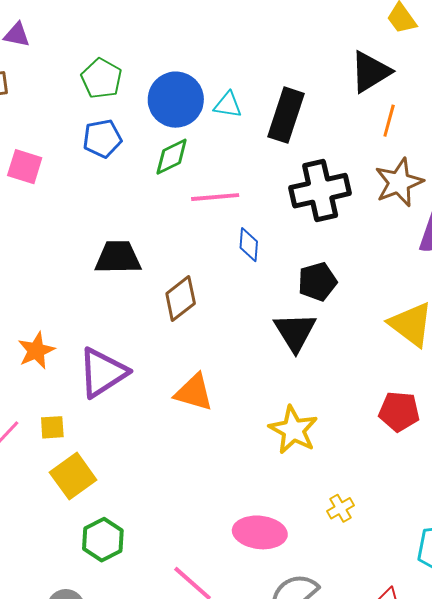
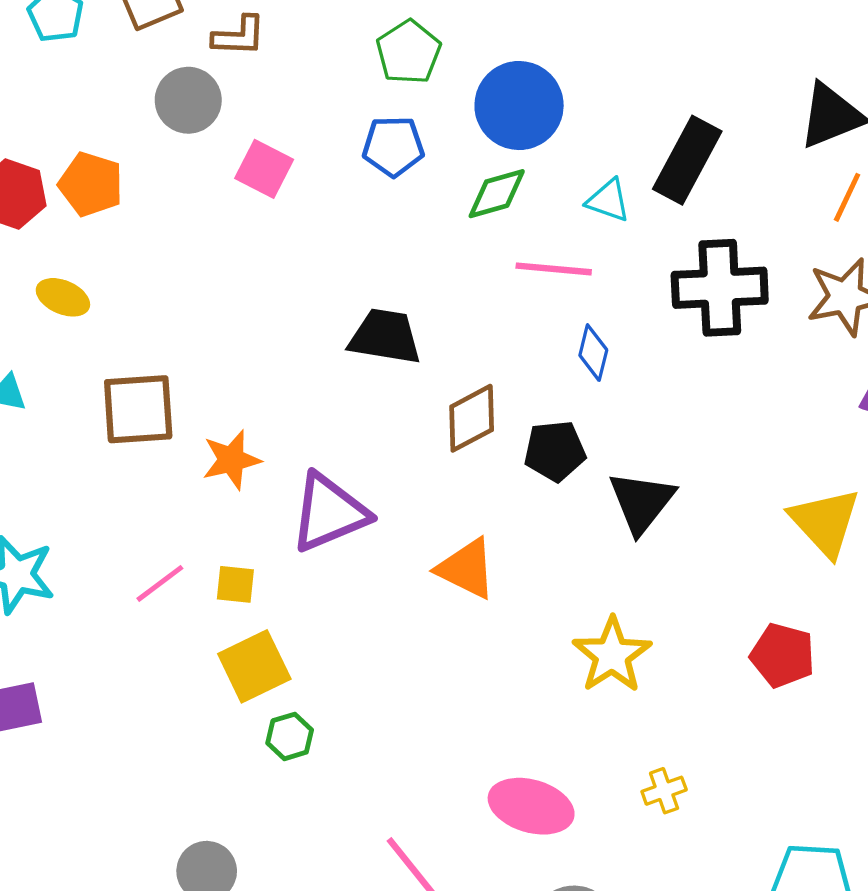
cyan triangle: (228, 105) -> (608, 200), moved
black pentagon: (317, 282) -> (555, 451), moved
green hexagon: (103, 540) -> (290, 736), moved, size x0.7

